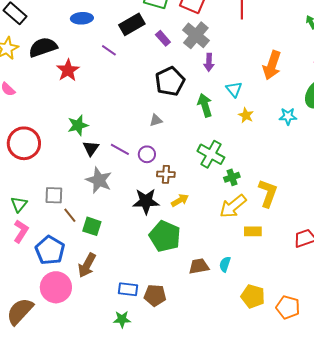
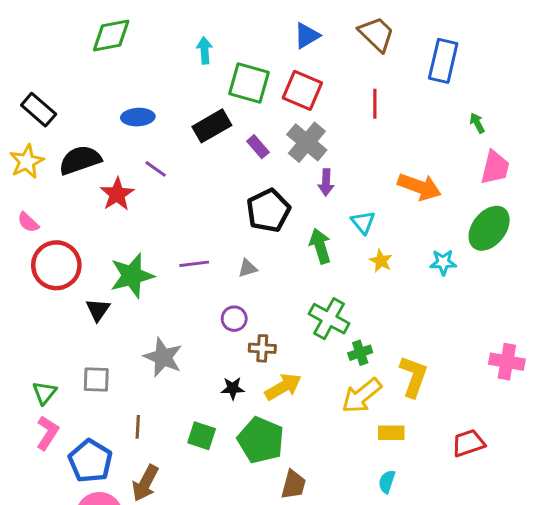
purple line: (109, 50) -> (156, 169), moved
orange arrow: (272, 65) -> (419, 187), turned -88
green star: (78, 125) -> (132, 276), size x1.4
red circle: (24, 143) -> (56, 265), moved
black triangle: (91, 148) -> (98, 310), moved
purple line: (120, 149) -> (194, 264), moved, turned -36
yellow arrow: (180, 200) -> (283, 387), size x1.4
black star: (146, 201) -> (233, 388), size x0.6
brown line: (70, 215) -> (138, 427), moved, turned 42
green square: (92, 226) -> (202, 436), moved
cyan semicircle: (225, 264) -> (387, 482), moved
brown trapezoid: (199, 266) -> (293, 485), moved, turned 115

